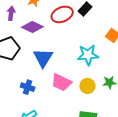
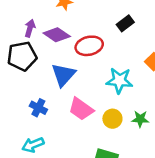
purple arrow: (11, 13) -> (30, 28), moved
red ellipse: (62, 14) -> (89, 46), moved

